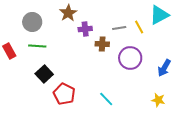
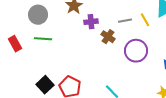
brown cross: (102, 44) -> (108, 37), turned 32
black square: (44, 74) -> (45, 85), moved

